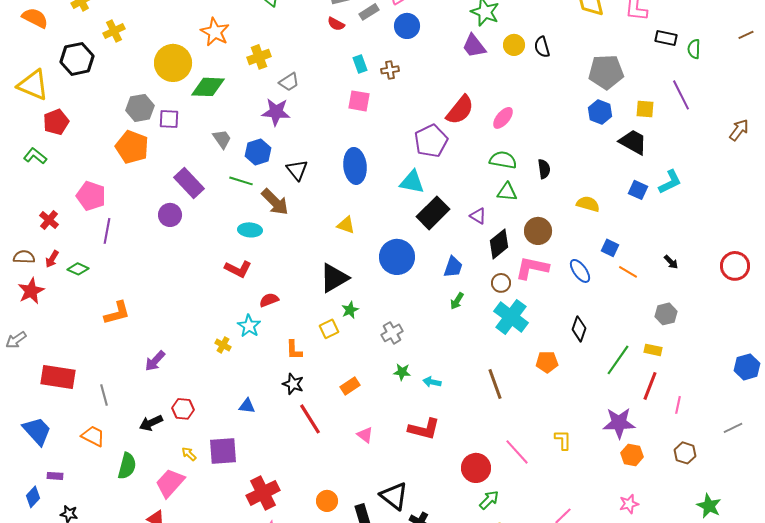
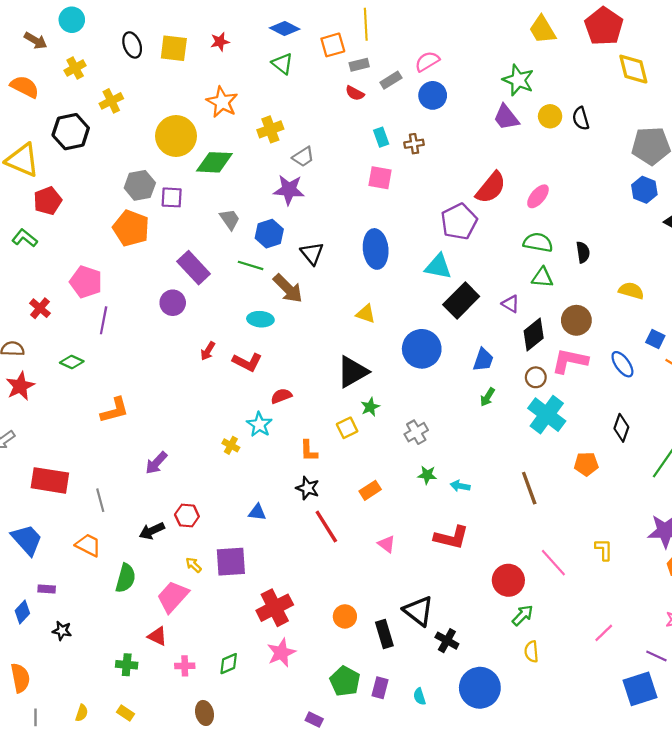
red arrow: (52, 259) -> (208, 351), moved

